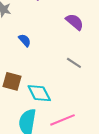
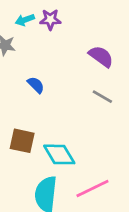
gray line: (74, 63) -> (102, 97), moved

